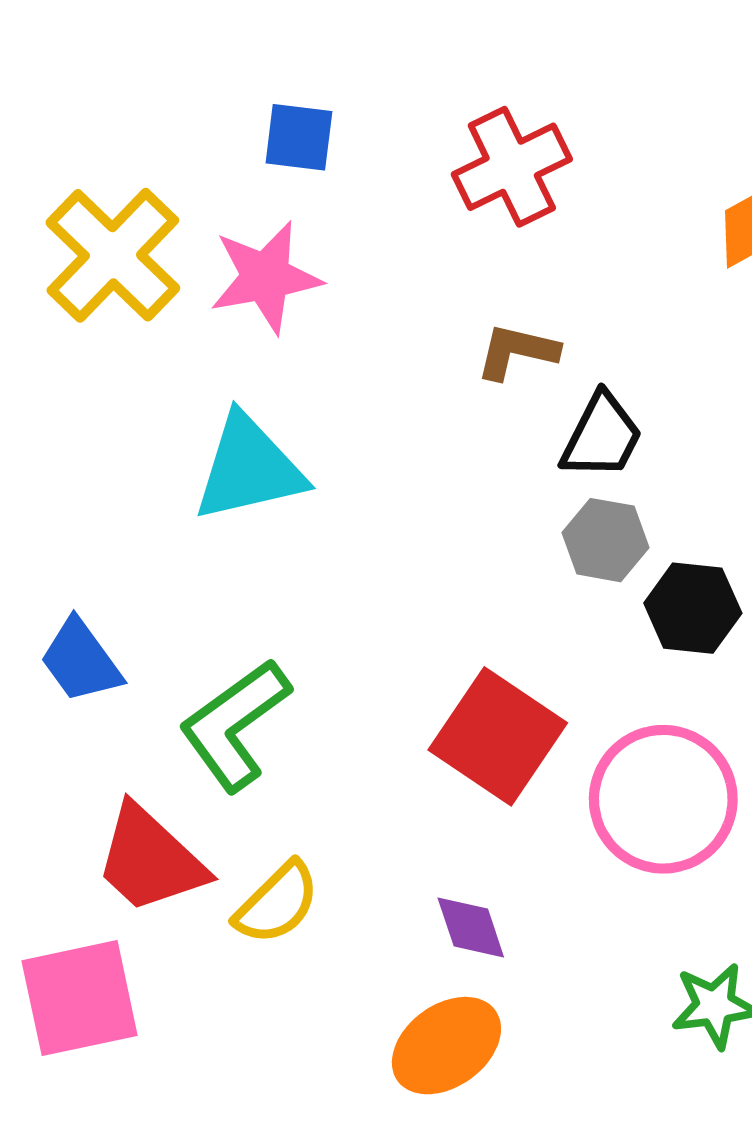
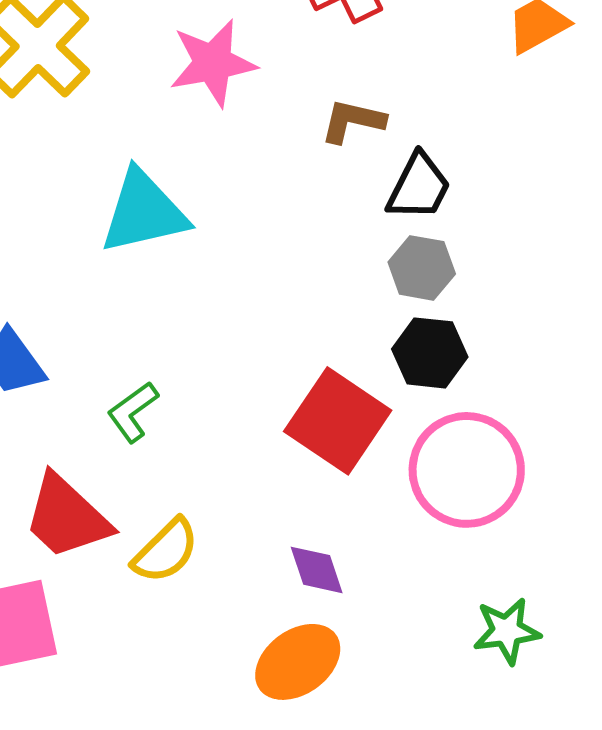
pink star: (266, 277) -> (213, 63), moved
black hexagon: (693, 608) -> (430, 353), moved
green L-shape: (235, 725) -> (133, 412), size x0.6

